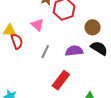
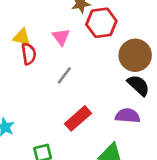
brown circle: (93, 27) -> (135, 55), size x1.5
purple semicircle: (74, 51) -> (128, 116), moved

